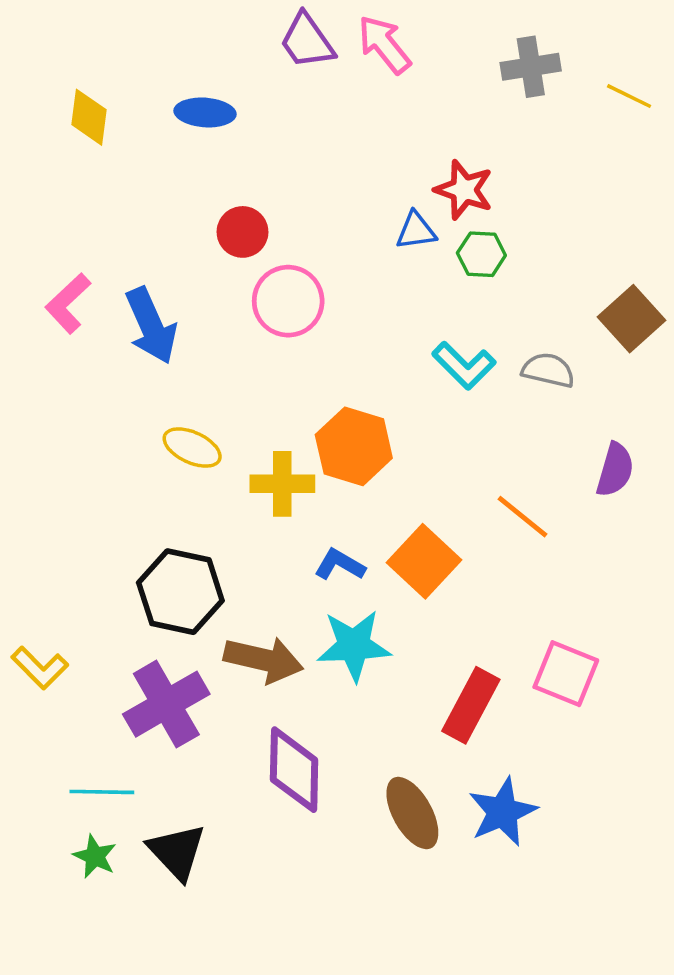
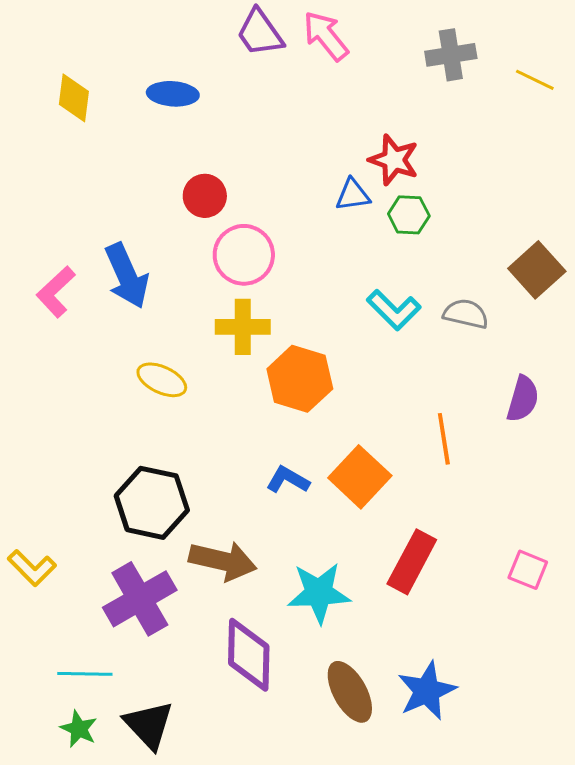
pink L-shape: (68, 303) -> (56, 292), moved
yellow cross: (282, 484) -> (243, 327), moved
orange line: (522, 517) -> (444, 439), turned 42
cyan star: (354, 646) -> (319, 593), moved
pink square: (566, 674) -> (528, 570), moved, size x0.7
red rectangle: (471, 705) -> (412, 562), moved

